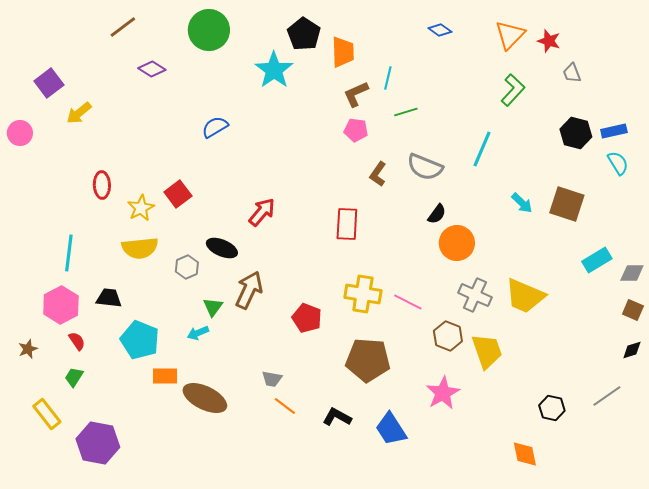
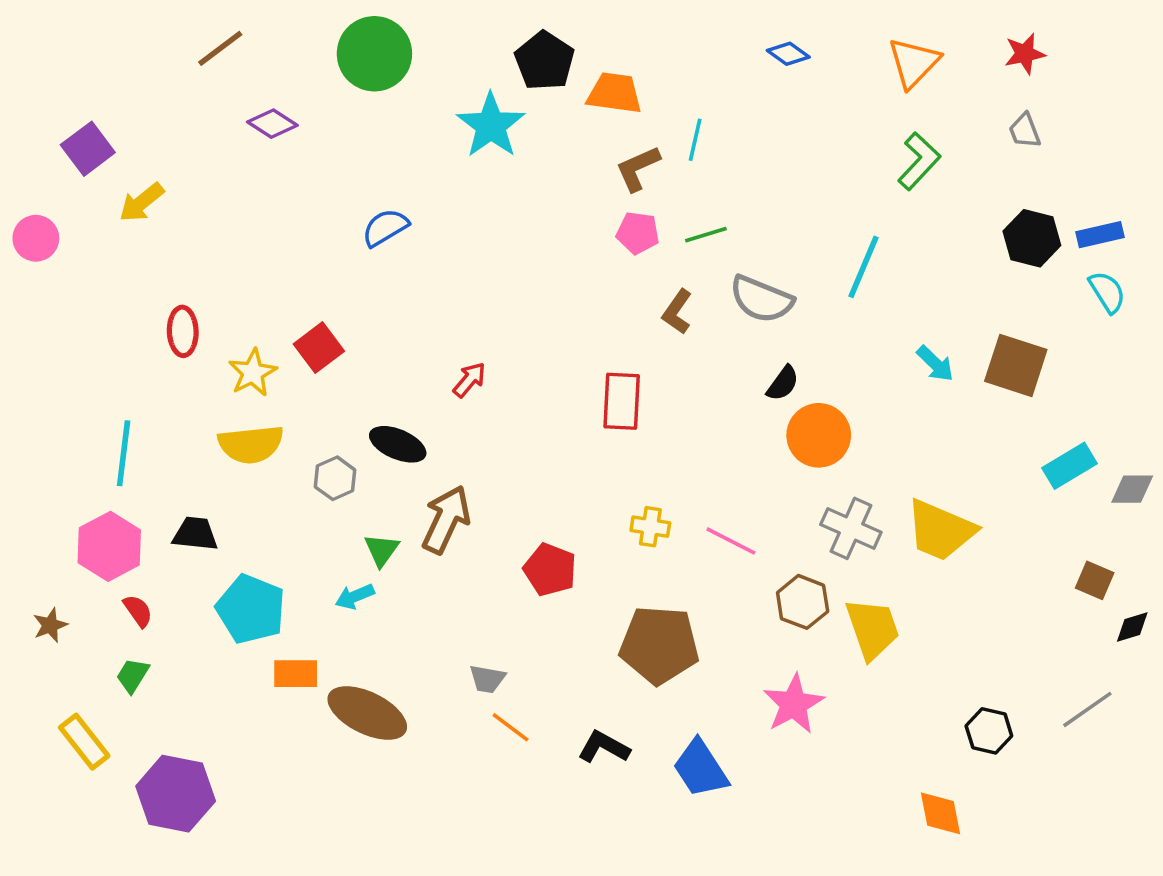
red star: (549, 41) -> (1025, 54), moved, turned -30
orange trapezoid: (343, 52) -> (614, 93), turned -80
green line: (406, 112) -> (706, 235), moved
red arrow: (262, 212) -> (469, 380), size x0.7
yellow cross: (363, 294) -> (650, 527), size x0.6
brown square: (633, 310) -> (1095, 580), moved

